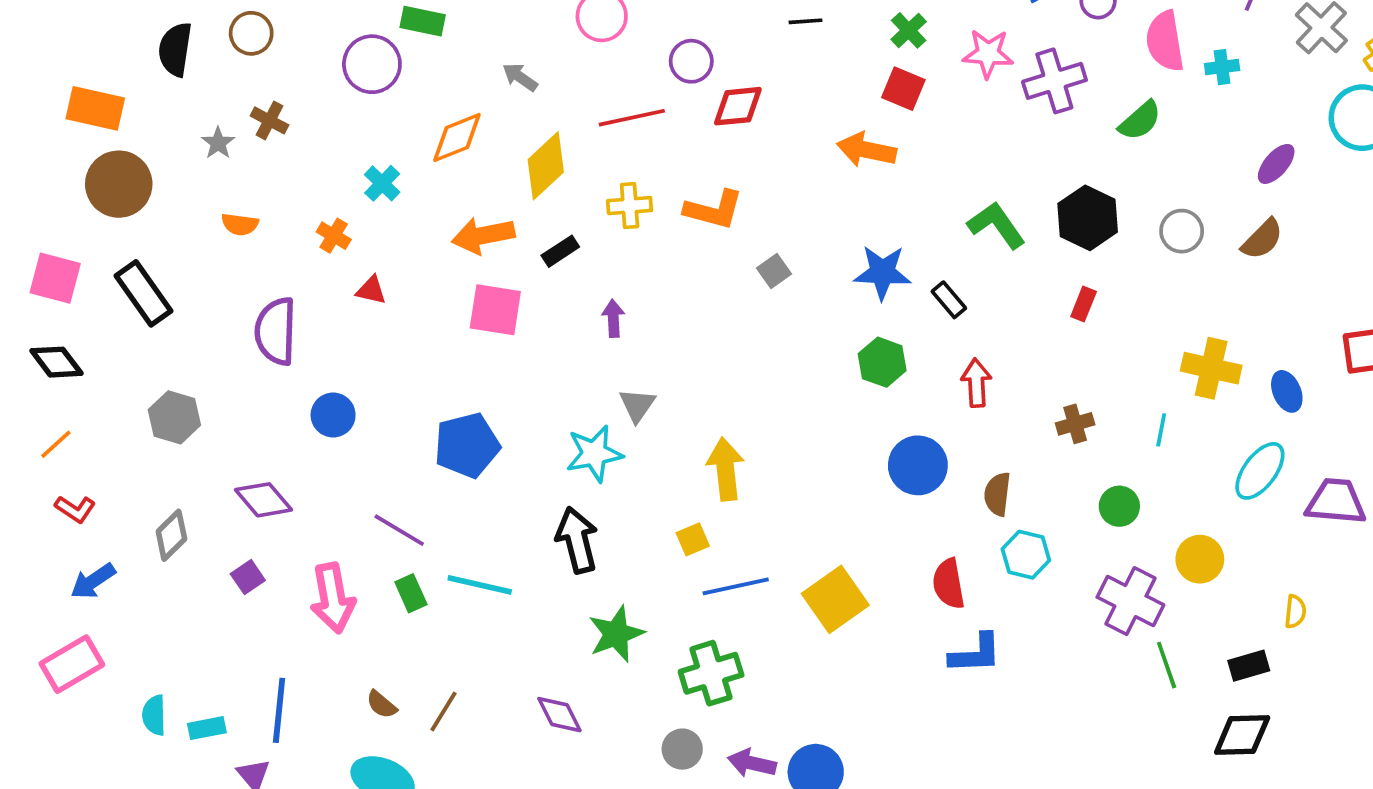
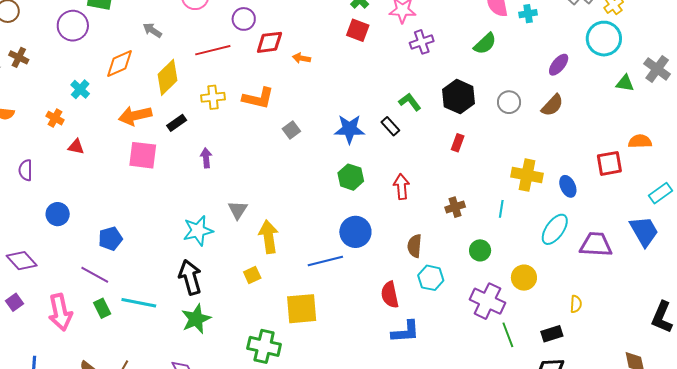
purple cross: (1054, 81) -> (422, 42), moved, size x0.7
orange arrow: (867, 150) -> (302, 58), moved, size x0.6
green L-shape: (996, 225) -> (410, 102), size x0.7
black rectangle: (949, 300) -> (390, 126), moved
purple semicircle: (276, 331) -> (26, 170), size x0.6
gray triangle: (637, 405) -> (238, 210), moved
blue pentagon: (467, 445) -> (110, 239), moved, size x0.7
blue circle: (918, 465) -> (355, 232), moved
blue line: (736, 586) -> (325, 261), moved
yellow square: (835, 599) -> (302, 309), moved, turned 32
green star: (616, 634) -> (196, 319), moved
green cross: (711, 673) -> (264, 346), turned 32

